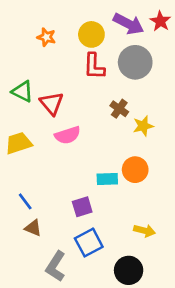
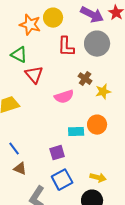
yellow circle: (91, 34) -> (53, 18), moved
orange star: (46, 37) -> (30, 25), size x1.5
green triangle: (23, 91) -> (19, 55), moved
pink semicircle: (68, 135) -> (64, 97), moved
yellow arrow: (144, 231) -> (98, 178), moved

